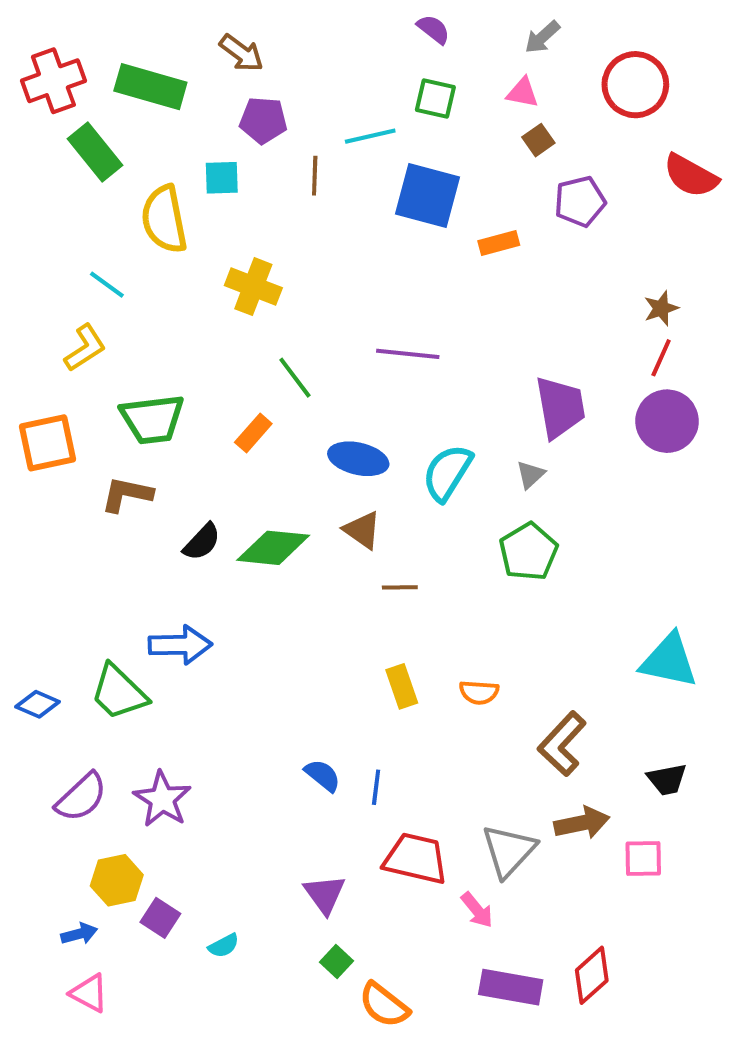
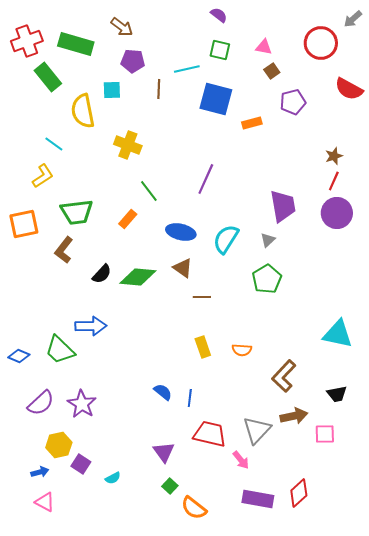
gray arrow: (542, 37) -> (353, 19), moved
purple line: (408, 354) -> (206, 179), turned -72
brown L-shape: (127, 494) -> (64, 250), turned -64

